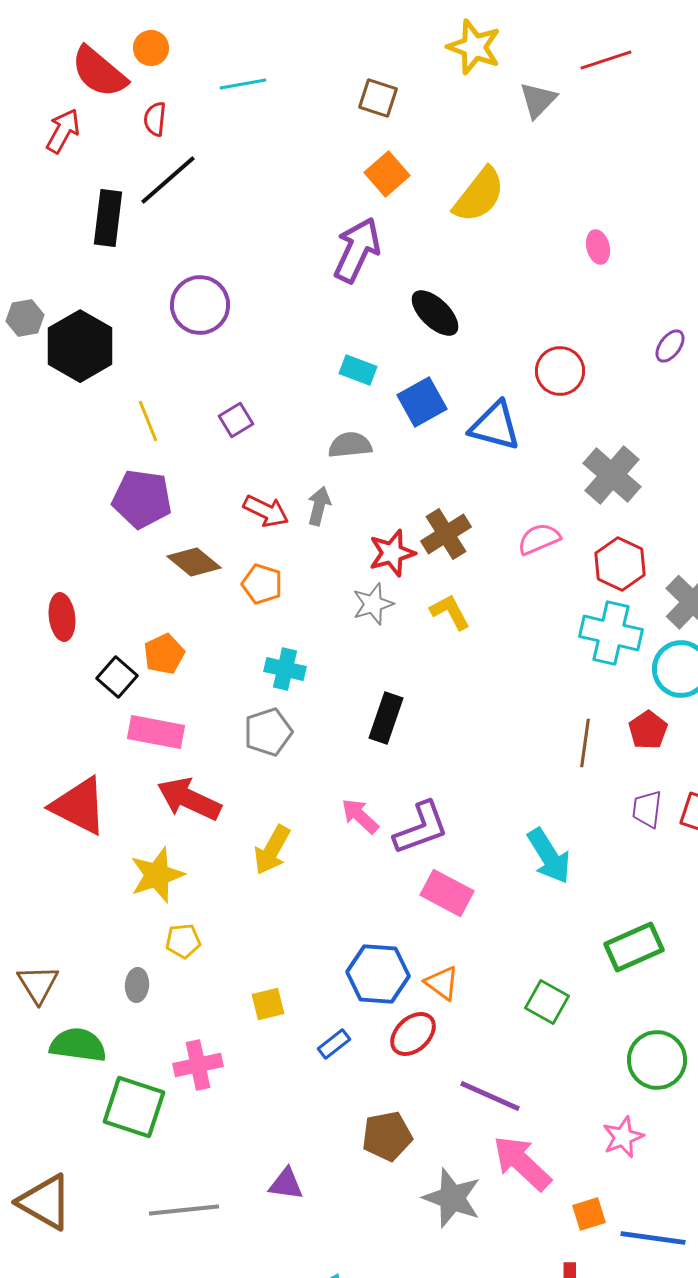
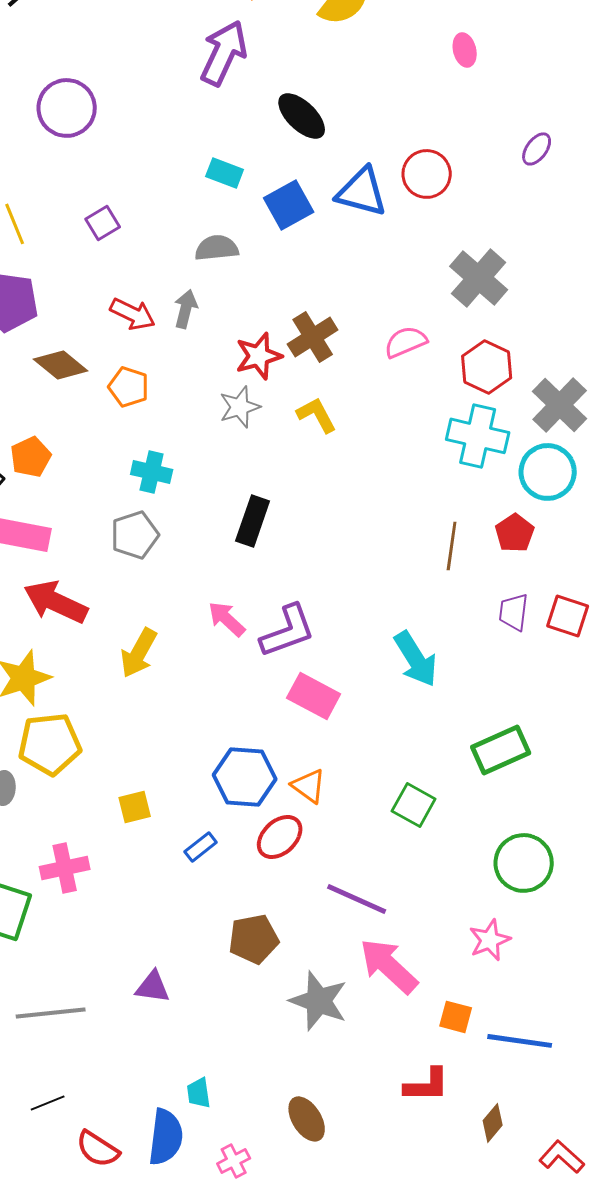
blue triangle: (495, 426) -> (362, 192), moved
yellow pentagon: (183, 941) -> (50, 744), size x1.8
orange square: (589, 1214) -> (456, 1017), turned 32

